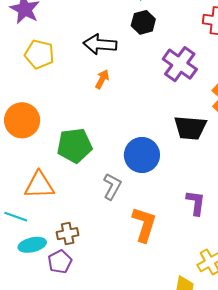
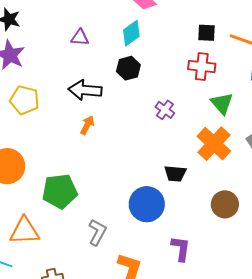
purple cross: (180, 64) -> (165, 110), size x0.6
black trapezoid: (190, 128) -> (175, 174), size x0.7
blue circle: (142, 155) -> (147, 204), moved

